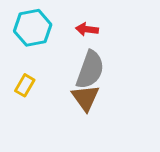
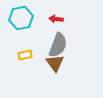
yellow rectangle: (25, 85) -> (25, 55), moved, turned 48

